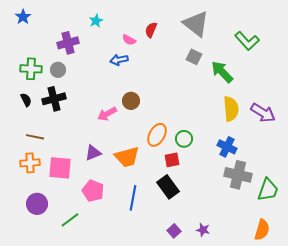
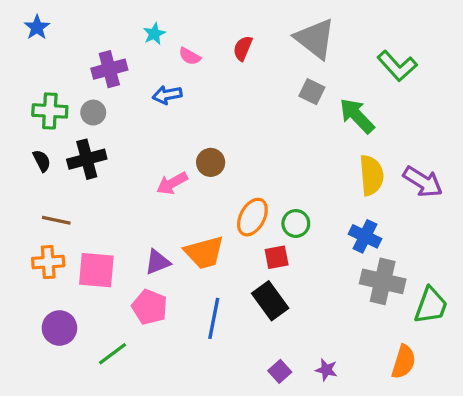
pink semicircle: (129, 40) -> (190, 56), moved
blue arrow: (119, 60) -> (167, 95), moved
purple triangle: (93, 153) -> (158, 262), moved
orange semicircle: (262, 230) -> (404, 362), moved

